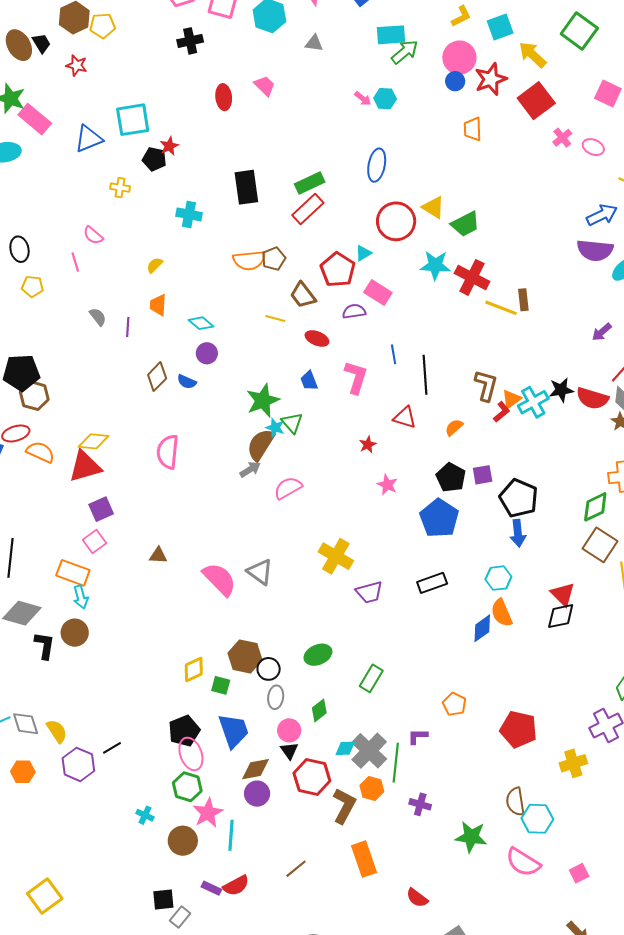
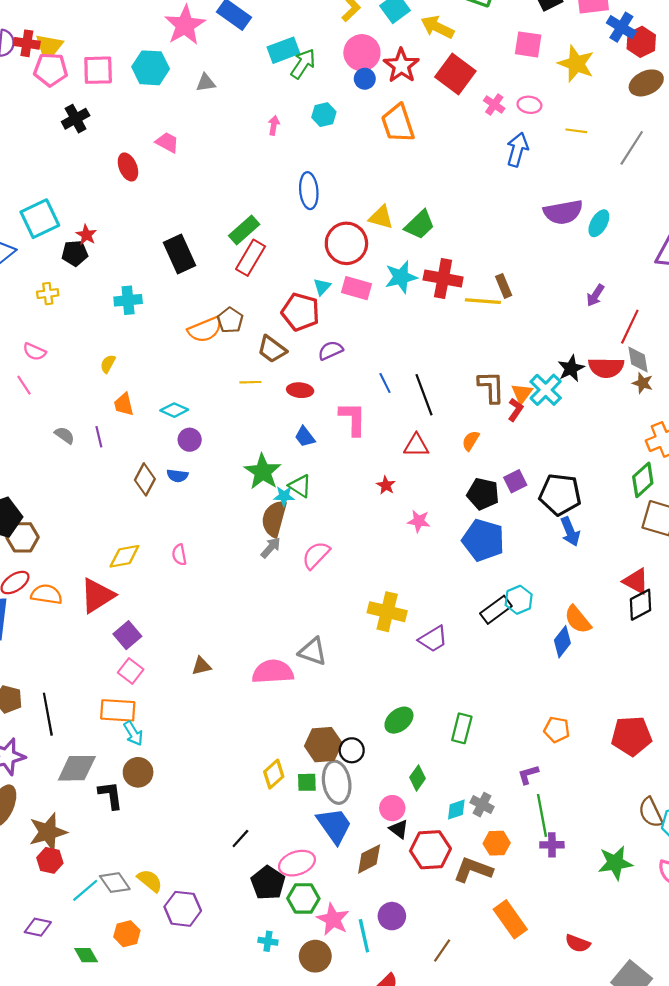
pink arrow: (363, 99) -> (274, 125), turned -102
cyan hexagon: (385, 99) -> (324, 115), moved
orange trapezoid: (473, 129) -> (398, 123), size x1.5
blue arrow: (602, 215) -> (517, 150), moved, turned -32
pink rectangle: (378, 293) -> (356, 288), moved
yellow diamond: (93, 441) -> (124, 556), moved
pink semicircle: (168, 452) -> (179, 555), size x0.6
cyan hexagon: (498, 578) -> (519, 600), moved
pink semicircle: (220, 579) -> (273, 672), turned -33
gray ellipse: (276, 697) -> (337, 782), moved, size x1.6
black pentagon: (184, 731) -> (268, 883), moved
black line: (112, 748) -> (240, 838), moved
gray cross: (369, 751) -> (482, 805), size x0.6
pink ellipse: (191, 754) -> (297, 863), turned -72
green line: (396, 763) -> (542, 815), moved
purple circle: (257, 794) -> (392, 916), moved
brown L-shape: (344, 806) -> (473, 870), turned -81

